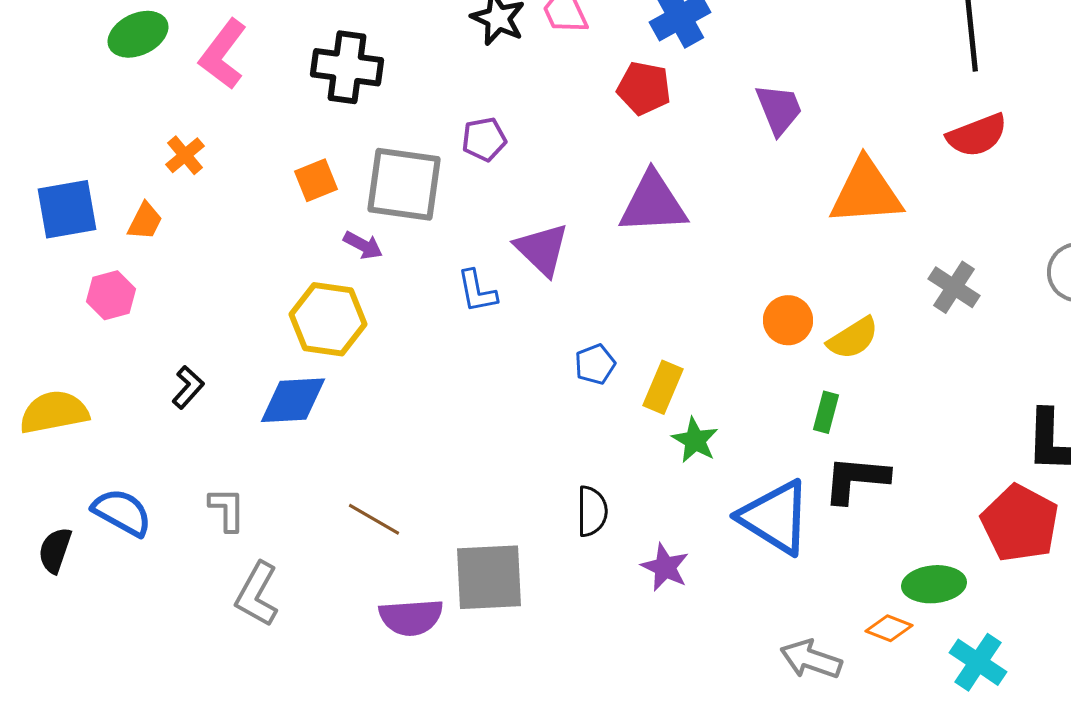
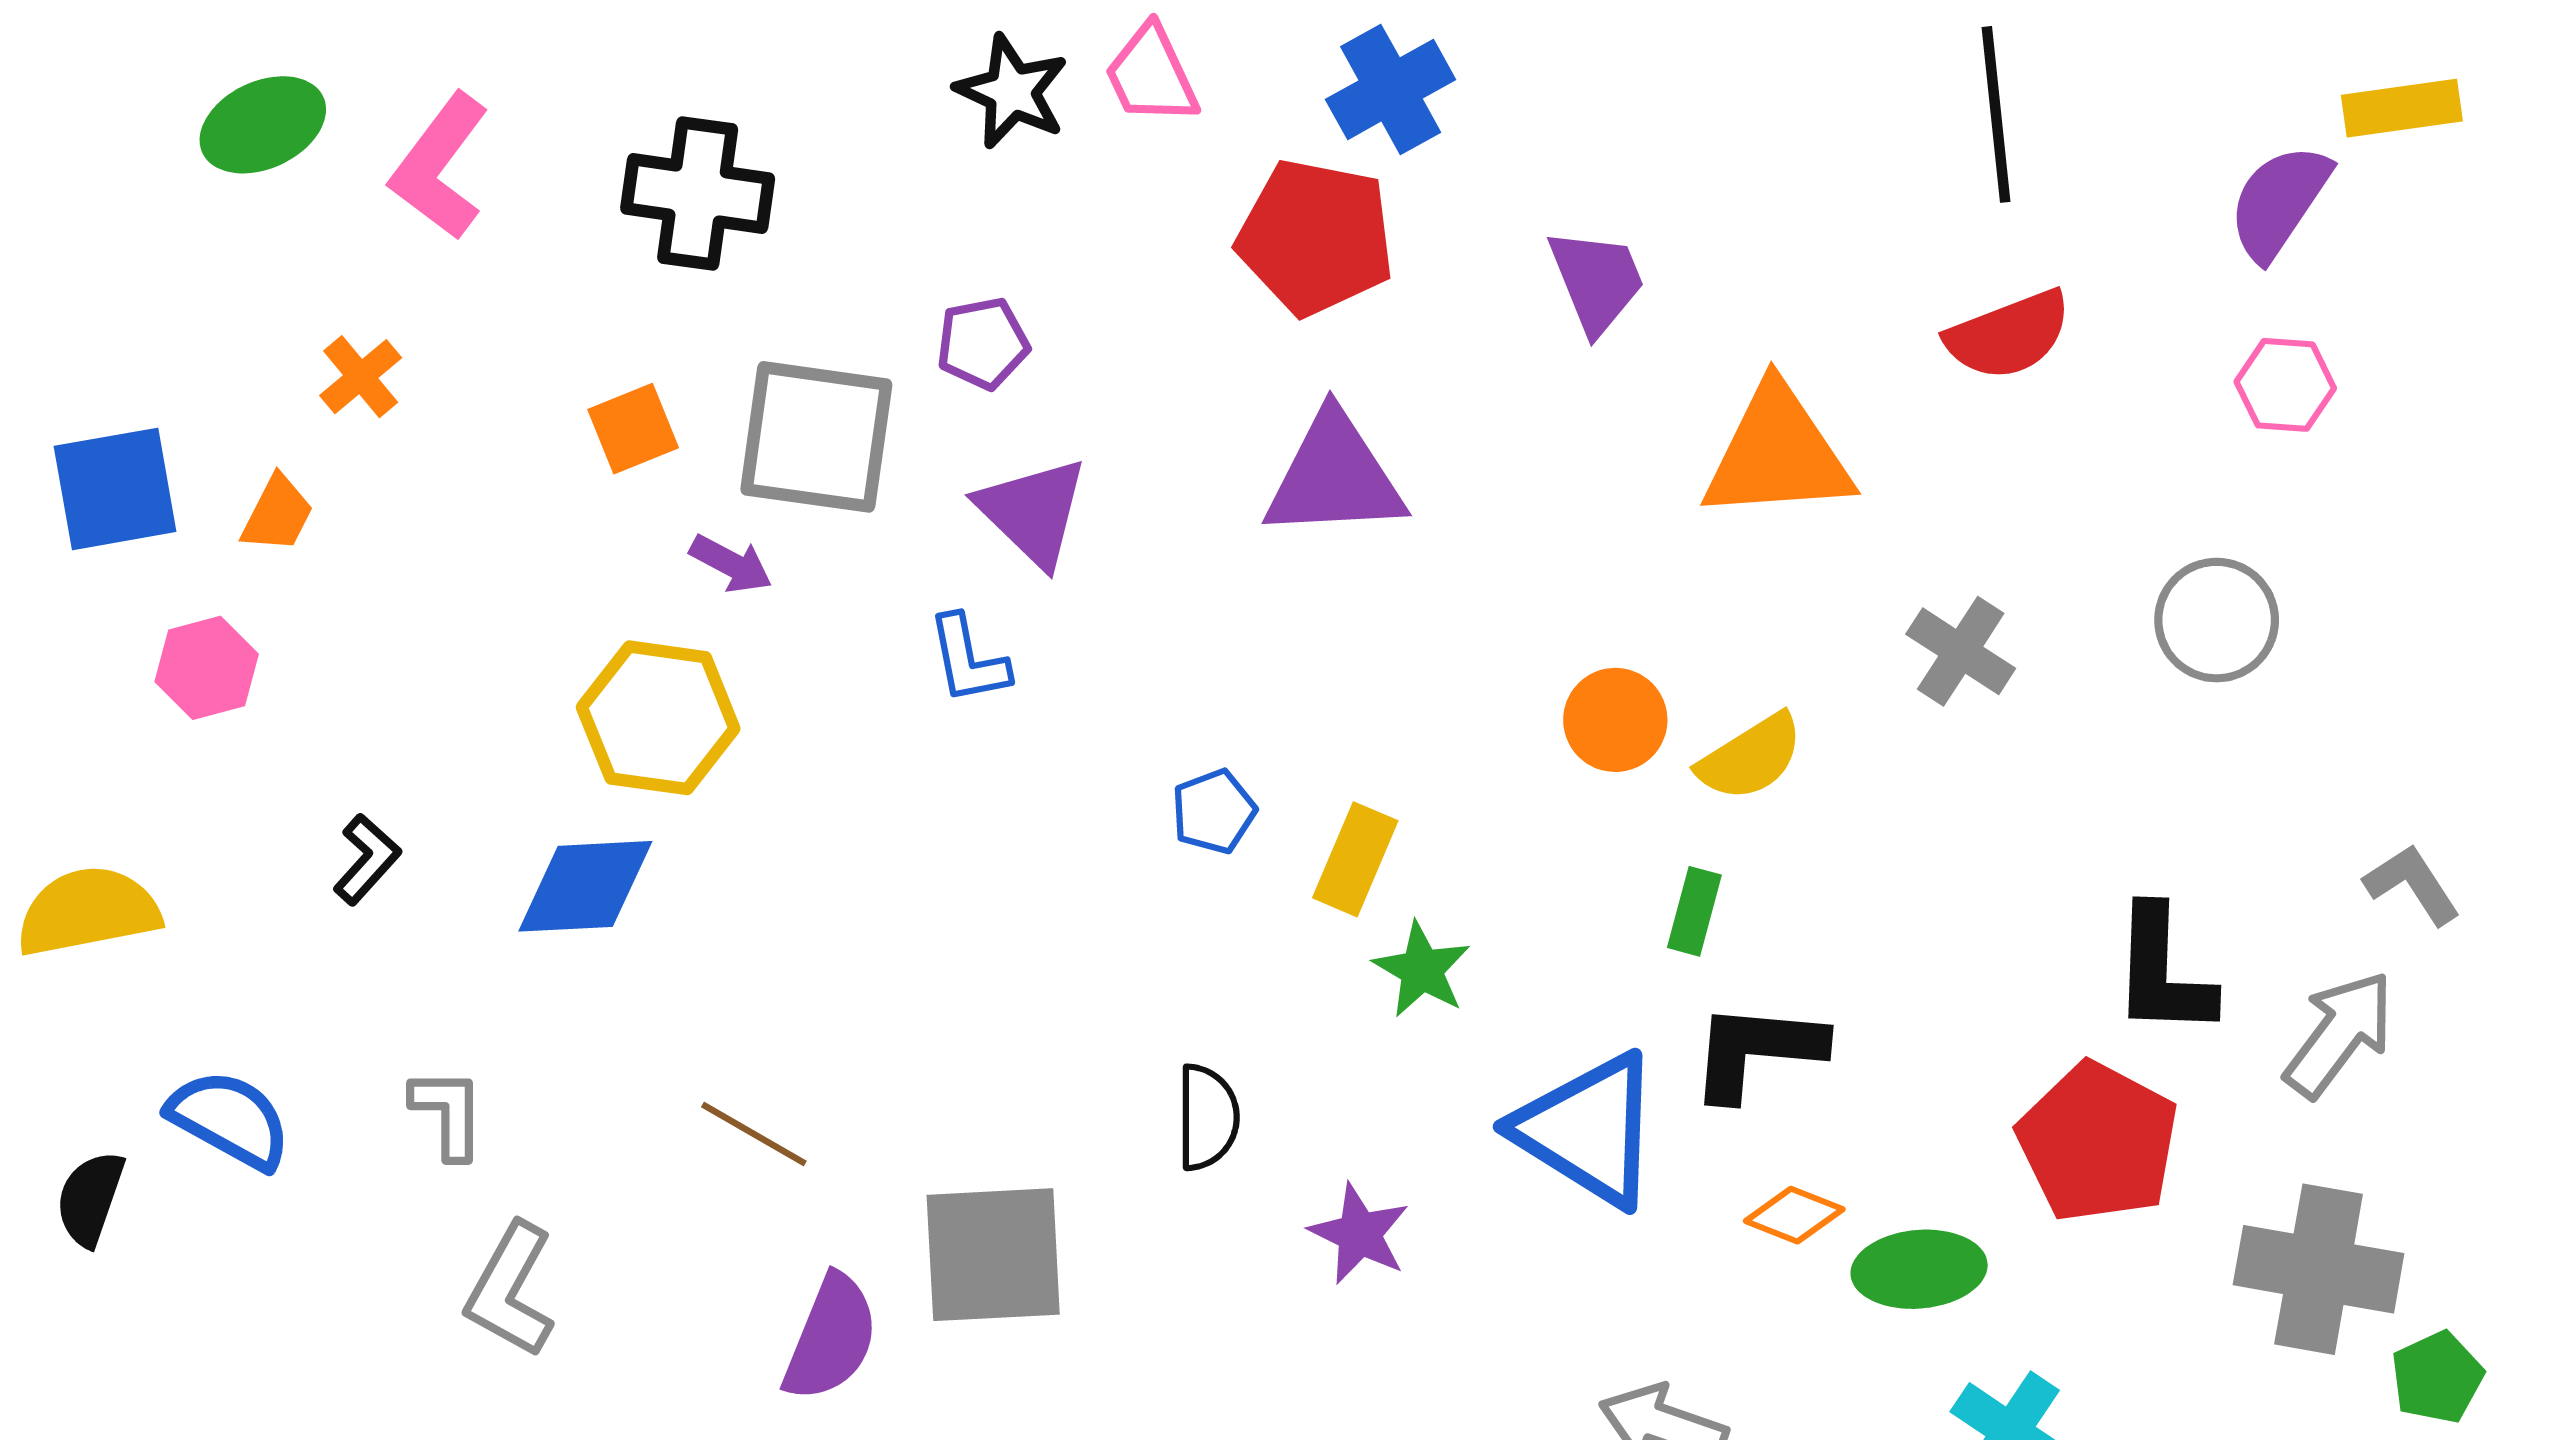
red pentagon: (644, 88) -> (1316, 237), size x1.4
purple triangle: (542, 249) -> (1033, 512), moved
purple semicircle: (411, 617) -> (831, 1338), turned -64
orange diamond: (889, 628) -> (1794, 1215), moved

